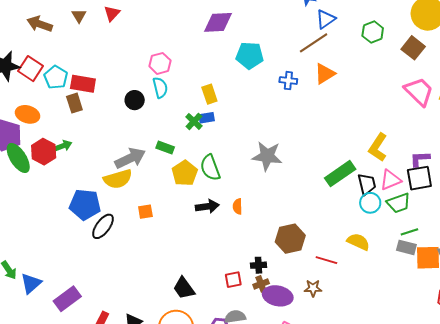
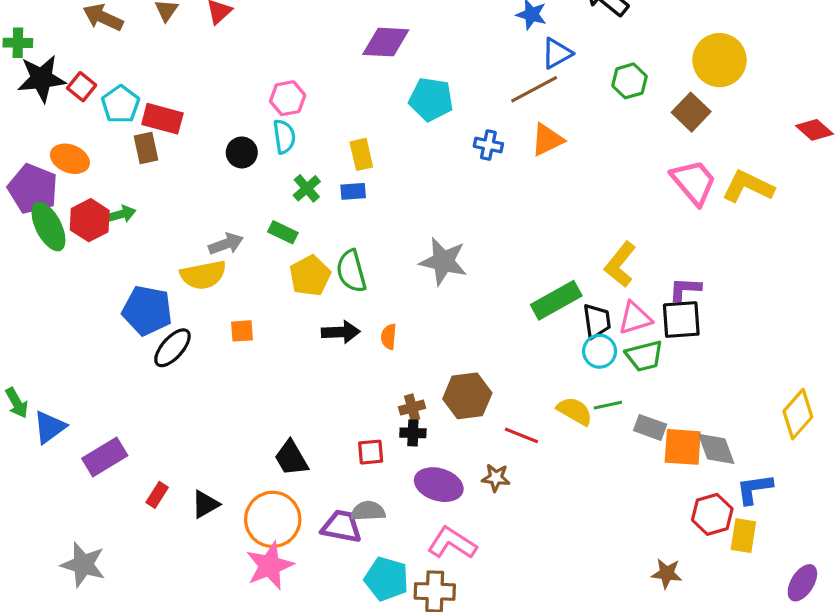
red square: (30, 69) -> (82, 87), size x0.7
green cross: (194, 121) -> (307, 188), moved
gray arrow: (130, 158) -> (226, 244), size x0.7
green line: (409, 232) -> (608, 405), moved
brown cross: (261, 284) -> (412, 408), moved

